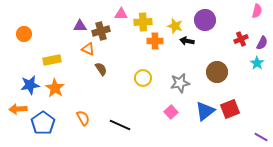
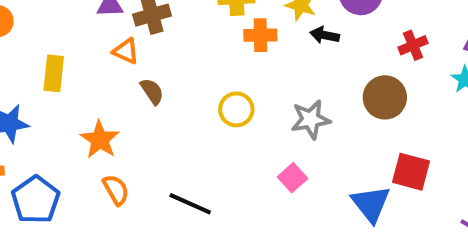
red cross: (241, 39) -> (413, 45), moved
yellow rectangle: (52, 60) -> (54, 73), turned -72
orange star: (55, 88) -> (100, 140), moved
red square: (230, 109) -> (411, 172), turned 36
blue triangle: (205, 111) -> (371, 204), moved, turned -30

